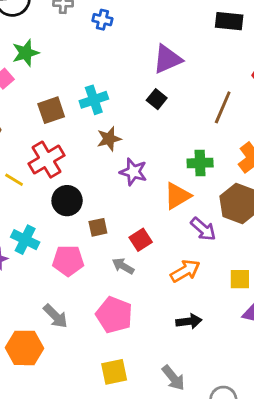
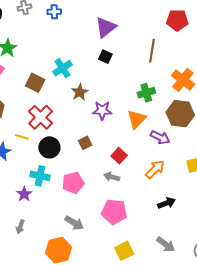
brown square: (51, 110) -> (35, 83), turned -30
black circle: (67, 201) -> (49, 147), moved
brown square: (98, 227) -> (85, 143), moved

